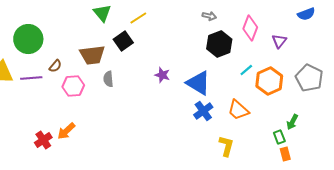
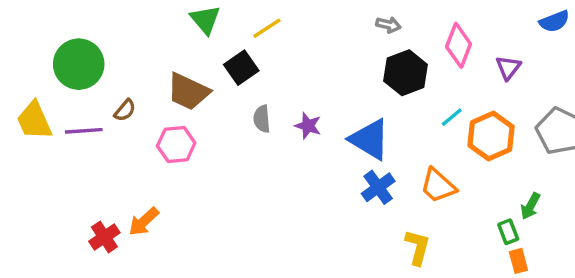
brown trapezoid: (92, 55) -> (188, 92), turned 32
gray semicircle: (108, 79) -> (262, 119), moved
pink hexagon: (73, 86) -> (176, 145), moved

